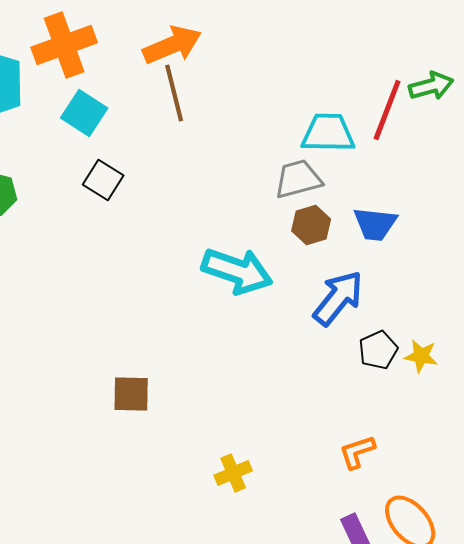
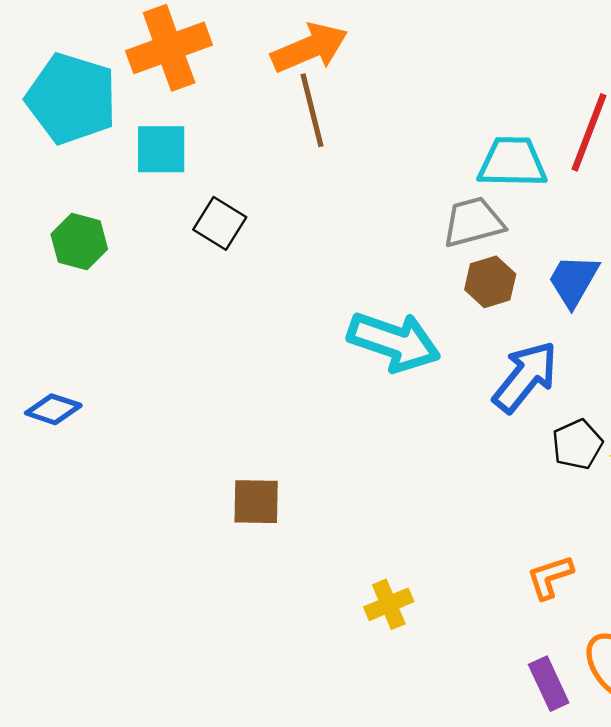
cyan square: (84, 113) -> (161, 149), moved, turned -33
blue trapezoid: (375, 224) -> (573, 281), turned 114

